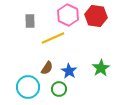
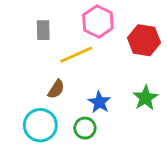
red hexagon: (96, 16) -> (144, 40), moved
brown semicircle: (47, 68) -> (56, 89), moved

